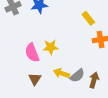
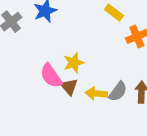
brown triangle: (35, 79) -> (69, 87), moved

